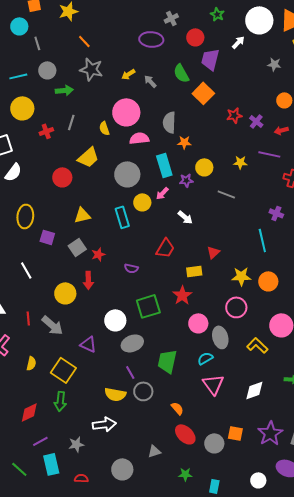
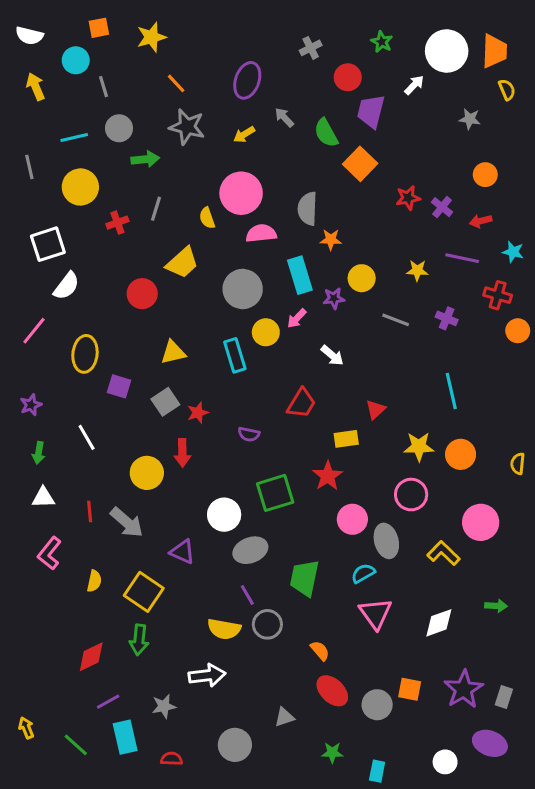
purple ellipse: (151, 39) -> (247, 80), moved, turned -75
gray arrow: (150, 81) -> (284, 117), moved
purple cross: (276, 213) -> (447, 318), moved

